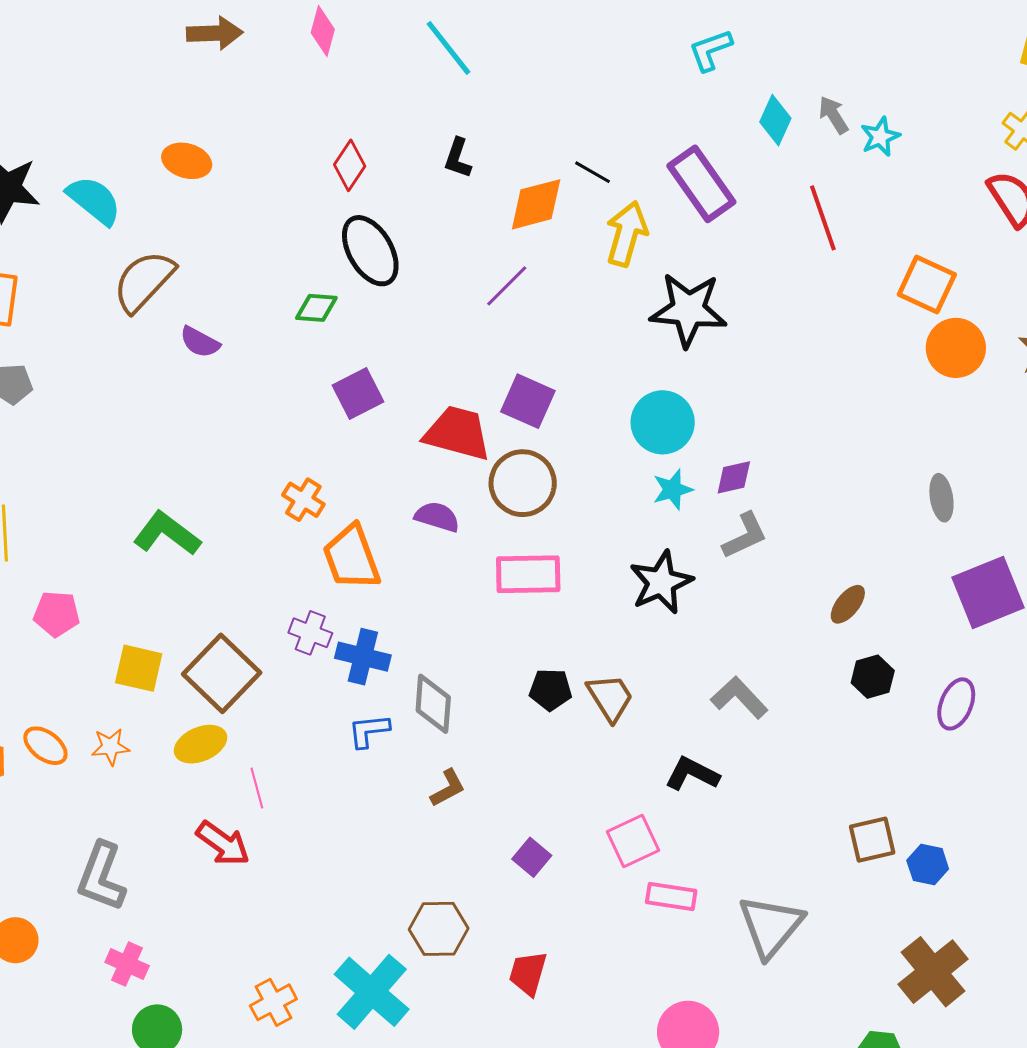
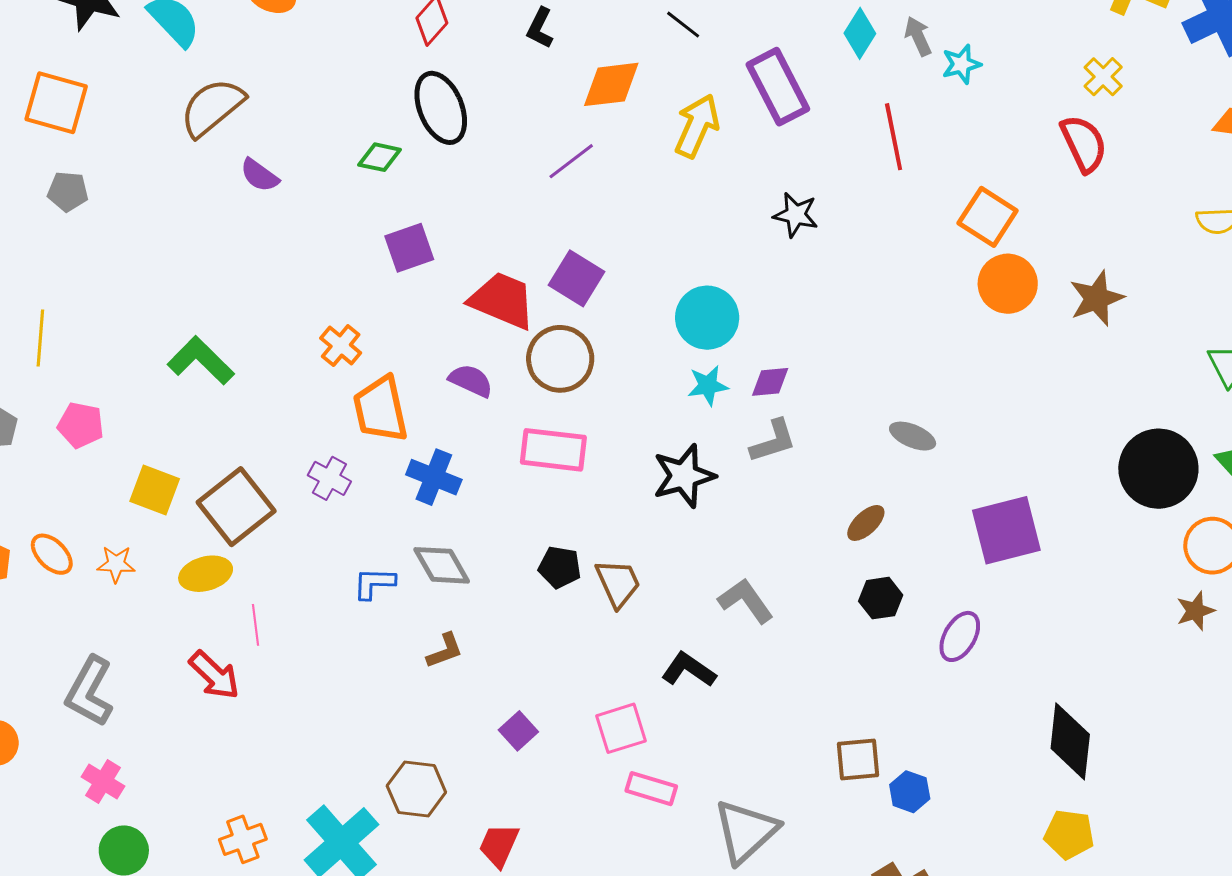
black line: (593, 172) -> (683, 25), moved
black star: (688, 310) -> (796, 215), moved, size x0.6
gray ellipse: (941, 498) -> (913, 436), moved, turned -66
blue cross: (363, 657) -> (434, 477), moved
gray diamond: (433, 704) -> (442, 565), turned -42

